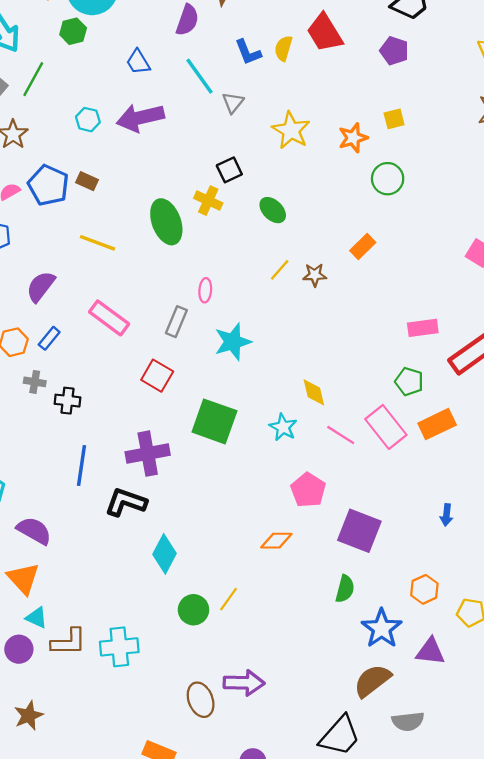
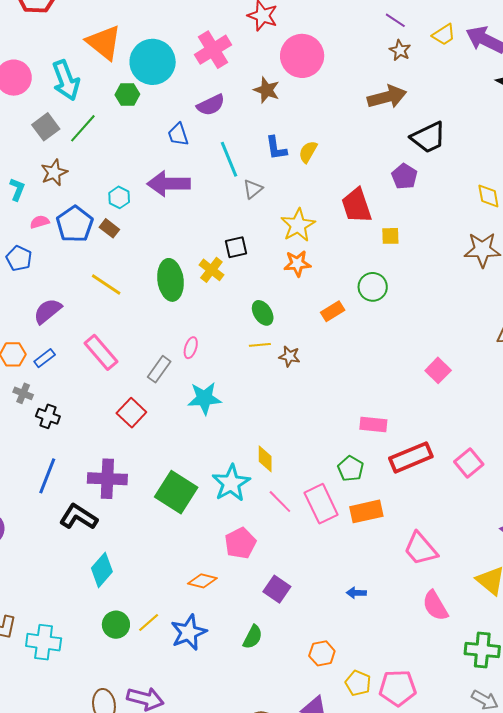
purple semicircle: (187, 20) -> (211, 105), moved, turned 32
red trapezoid: (325, 33) -> (357, 206), moved
cyan hexagon: (88, 120) -> (119, 197), moved
orange star: (353, 138) -> (297, 263), moved
green ellipse: (273, 210) -> (263, 313), moved
orange rectangle: (363, 247) -> (333, 311), moved
yellow line: (280, 270) -> (260, 345), turned 30
green square: (214, 421) -> (176, 492), moved
cyan star: (283, 427) -> (231, 483), size x1.5
blue arrow: (446, 515) -> (356, 593), turned 72
purple square: (359, 531) -> (277, 589), size x0.7
blue star: (382, 628) -> (189, 632), moved

